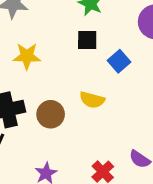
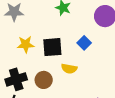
black square: (87, 40) -> (52, 47), moved, size x1.5

